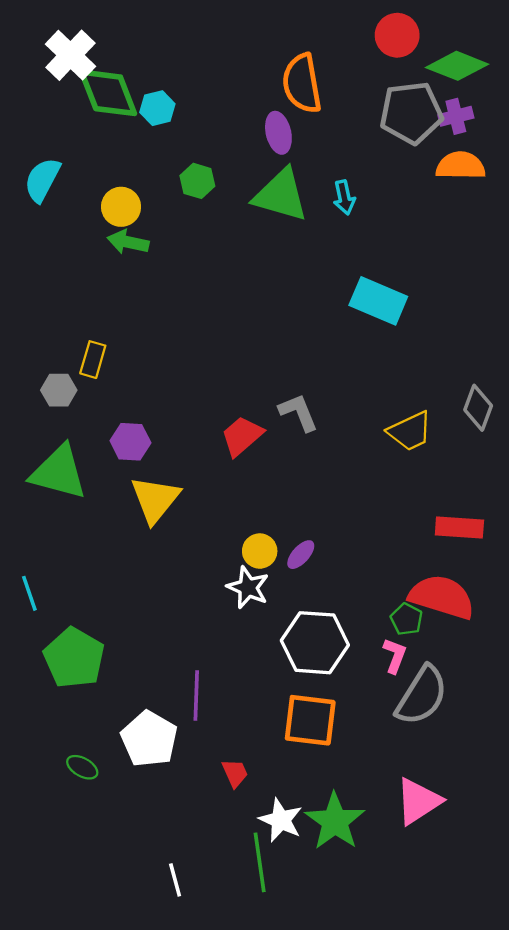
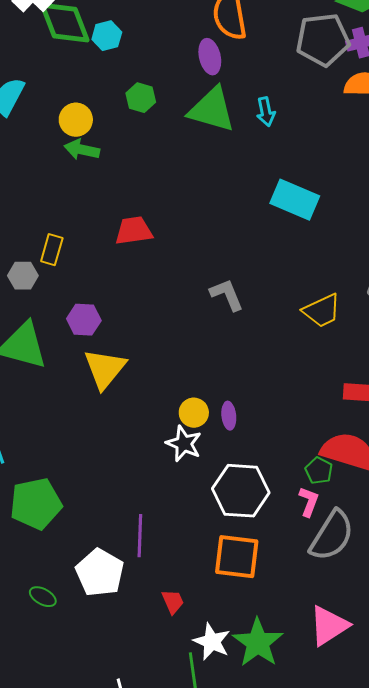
red trapezoid: (242, 436) -> (134, 231), moved, turned 33
purple ellipse: (301, 555) -> (229, 416), turned -48
green pentagon: (74, 658) -> (36, 504), turned 30

